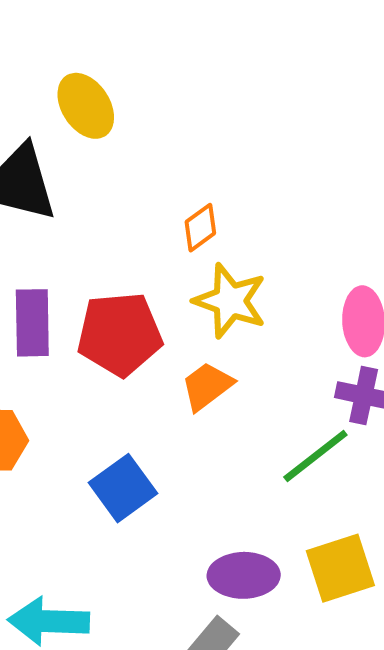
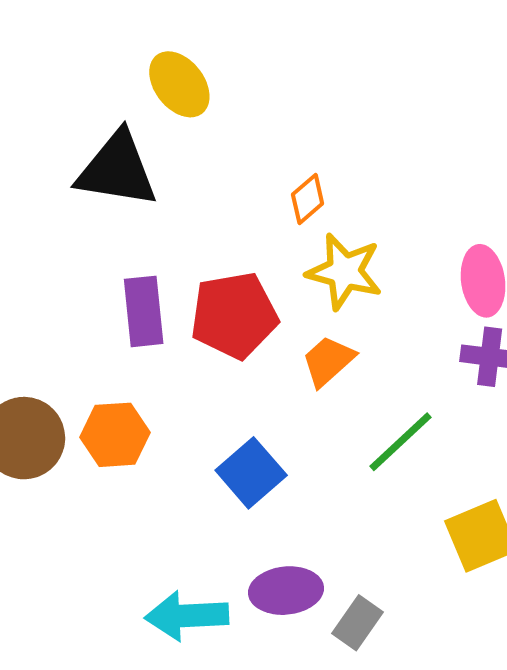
green line: (315, 456) -> (400, 442), moved
purple ellipse: (244, 575) -> (286, 591), moved

